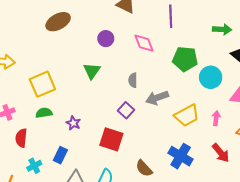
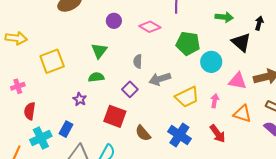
pink diamond: (144, 43) -> (150, 27), turned -40
green semicircle: (44, 113) -> (96, 77), moved
cyan cross: (34, 166) -> (41, 138), size x1.5
brown semicircle: (144, 168) -> (143, 133), moved

